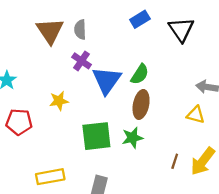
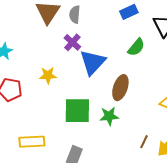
green semicircle: (140, 74) -> (136, 47), moved

